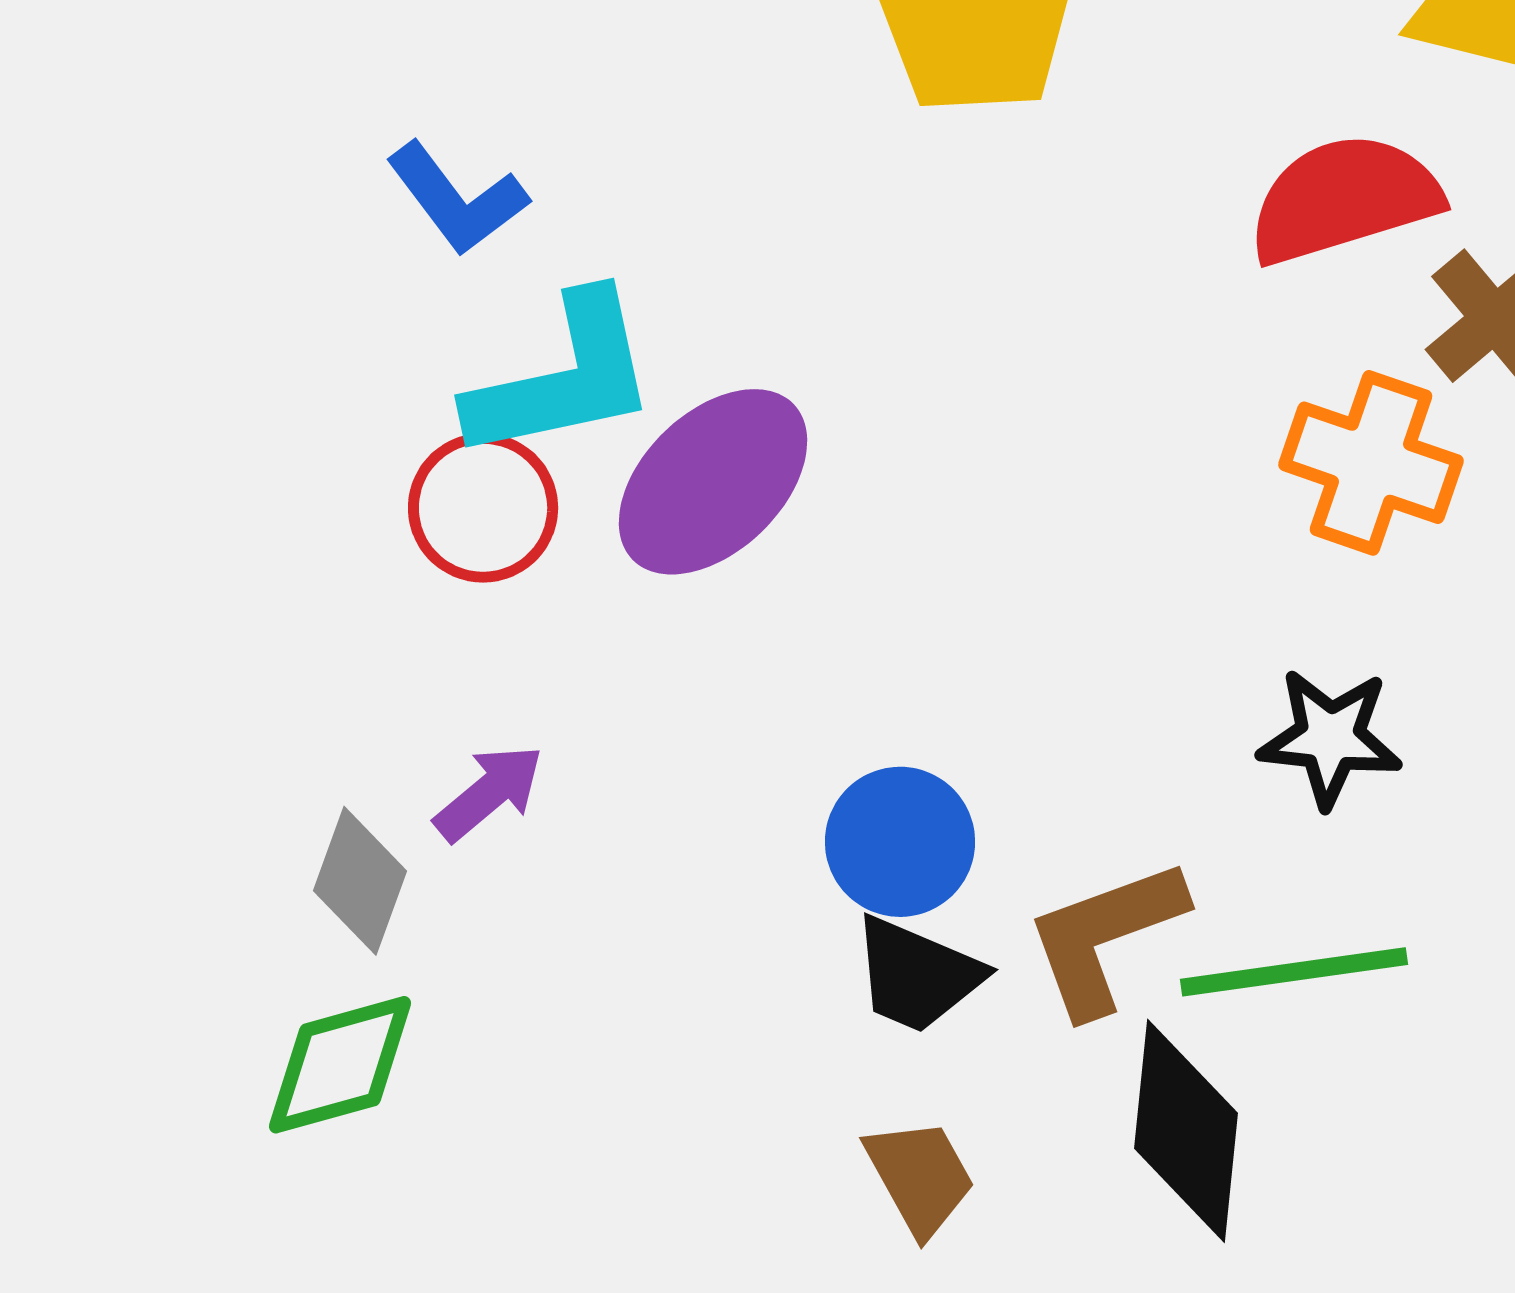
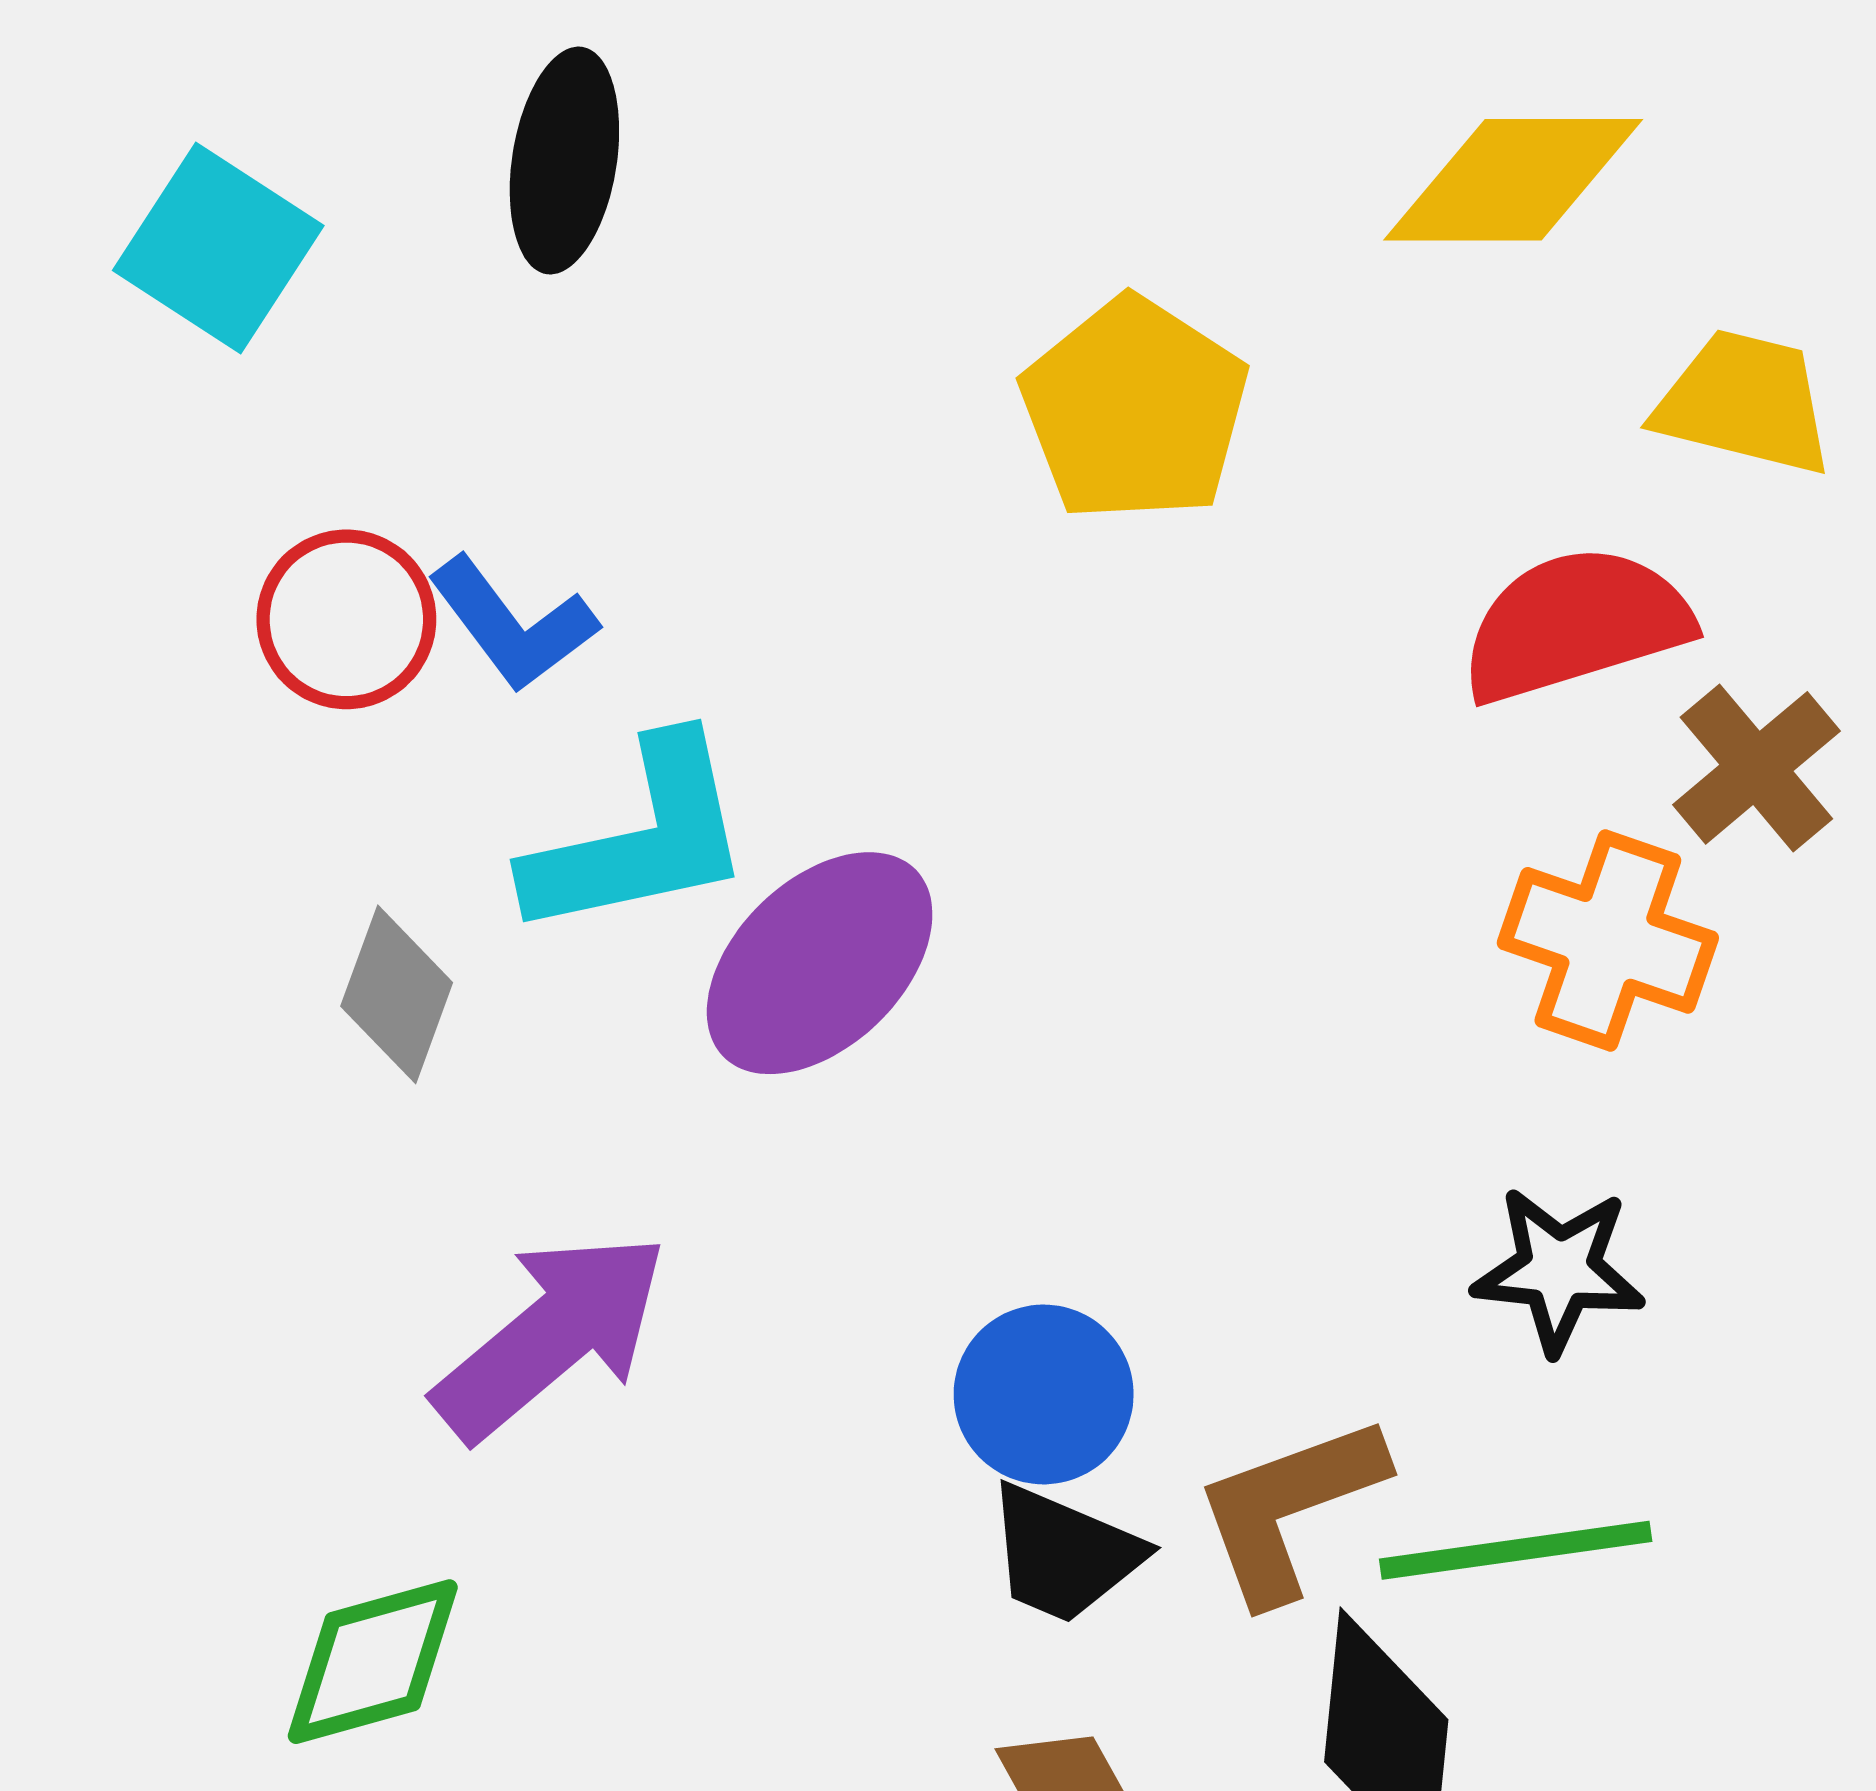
red circle: (483, 508) -> (346, 619), moved
purple arrow: (489, 793) -> (551, 1336), size x1.8
gray diamond: (360, 881) -> (397, 994), moved

